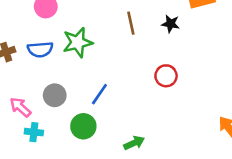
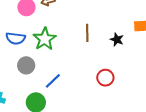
green star: (78, 42) -> (45, 39), turned -30
gray circle: (55, 95) -> (26, 65), moved

